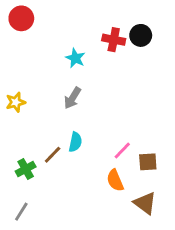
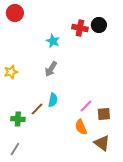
green cross: (26, 169) -> (18, 119), turned 32

